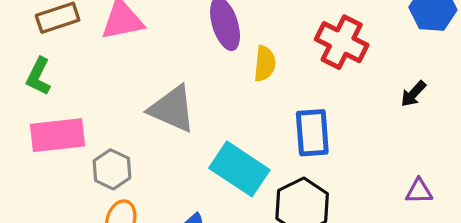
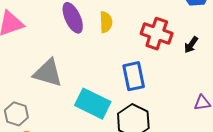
red cross: (342, 42) -> (157, 34), moved
yellow semicircle: (265, 64) -> (106, 22), moved

